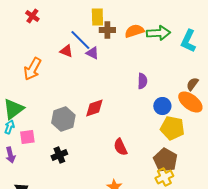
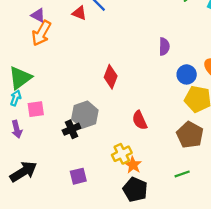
purple triangle: (92, 53) -> (38, 15), moved
red diamond: (94, 108) -> (111, 77), turned -50
gray hexagon: (63, 119) -> (85, 115), moved
yellow cross: (164, 177) -> (122, 154), moved

